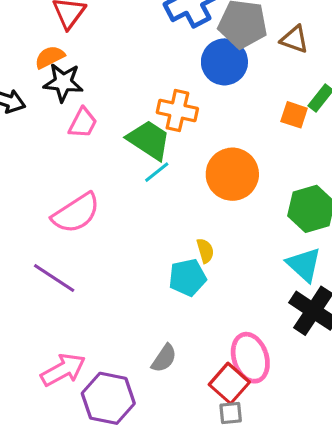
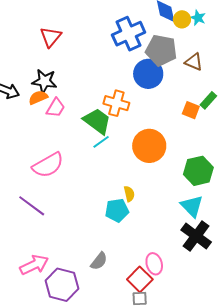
orange semicircle: (50, 57) -> (38, 97), moved
pink ellipse: (250, 358) -> (154, 264), size x0.7

